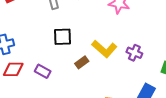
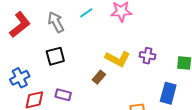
black square: (63, 37) -> (55, 56), moved

